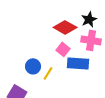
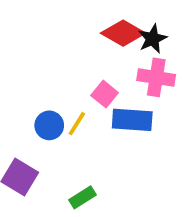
red diamond: (65, 27) -> (123, 33), moved
yellow line: (48, 73) -> (77, 124), moved

